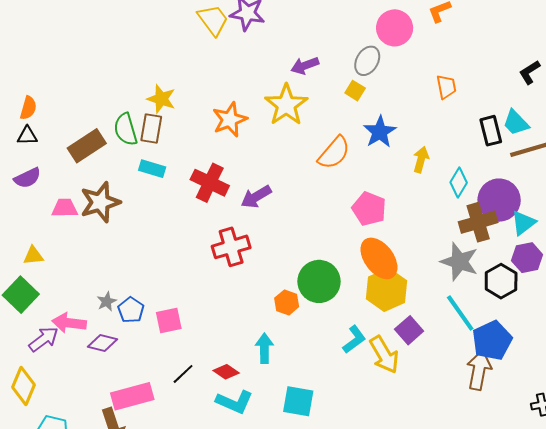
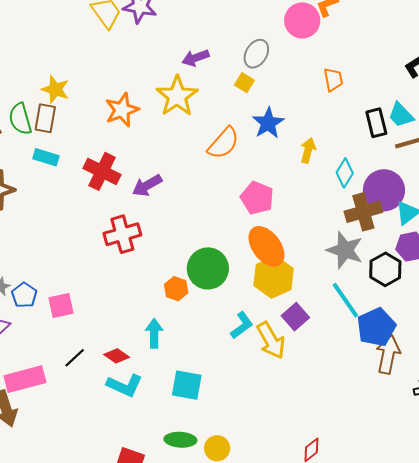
pink circle: (395, 28) -> (302, 20), moved
brown arrow: (479, 370) -> (388, 354), moved

